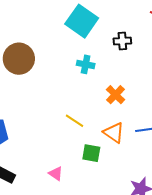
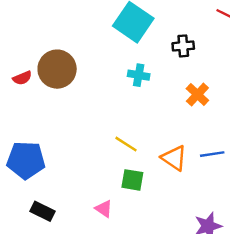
orange cross: (116, 95) -> (197, 94), moved
green square: (91, 153) -> (132, 180), moved

